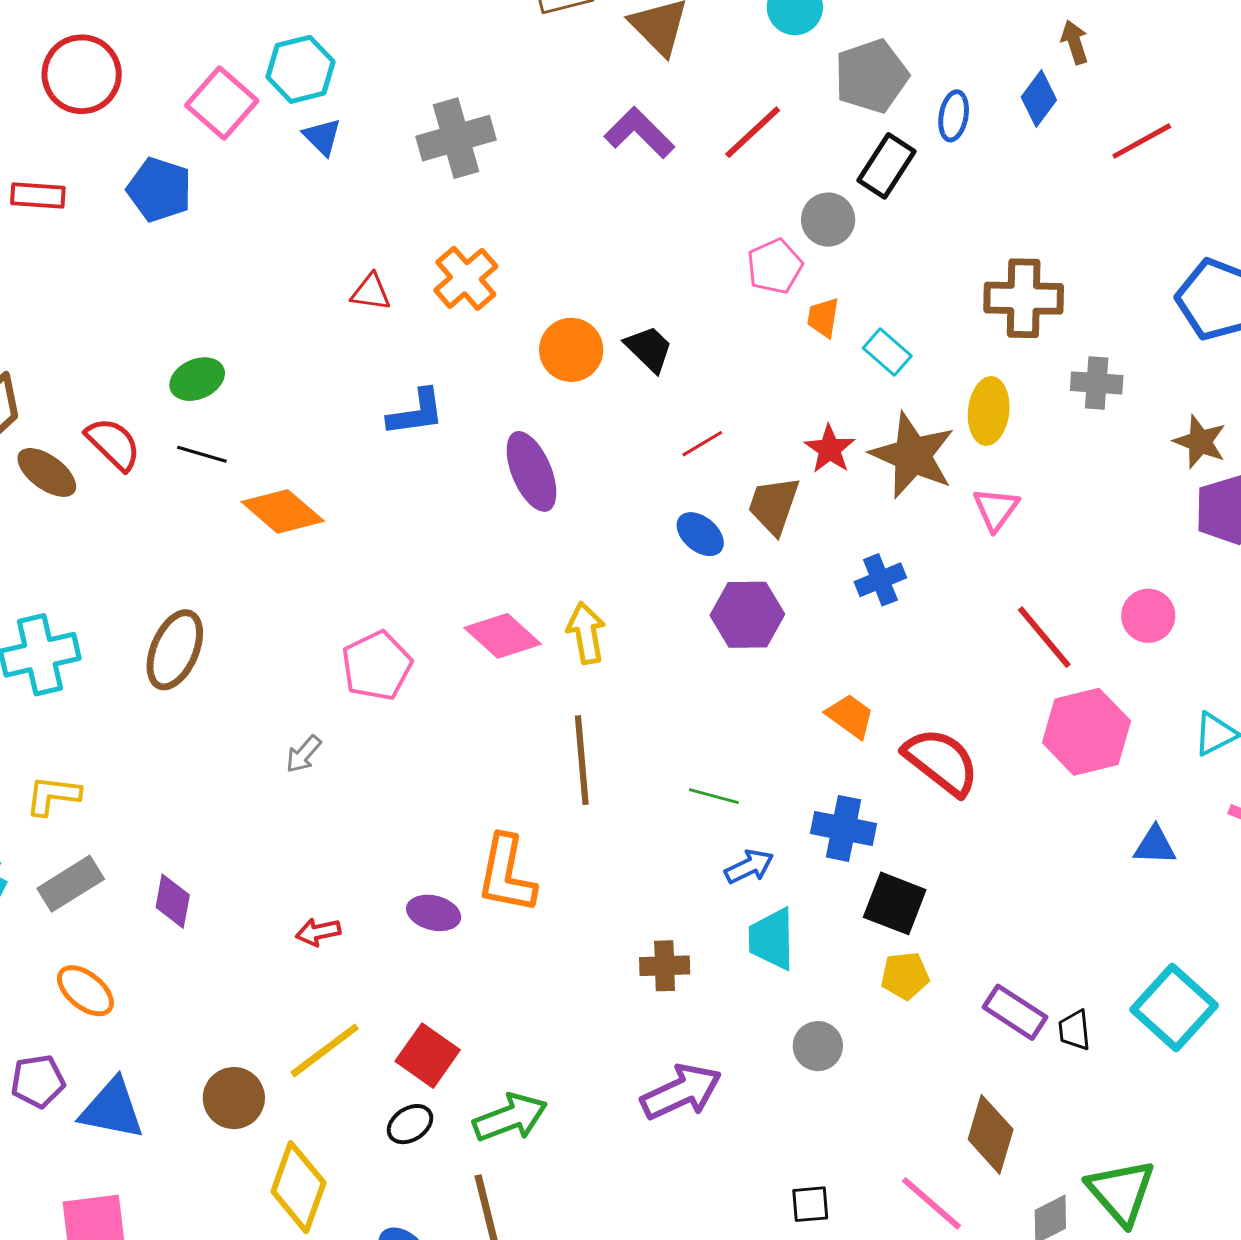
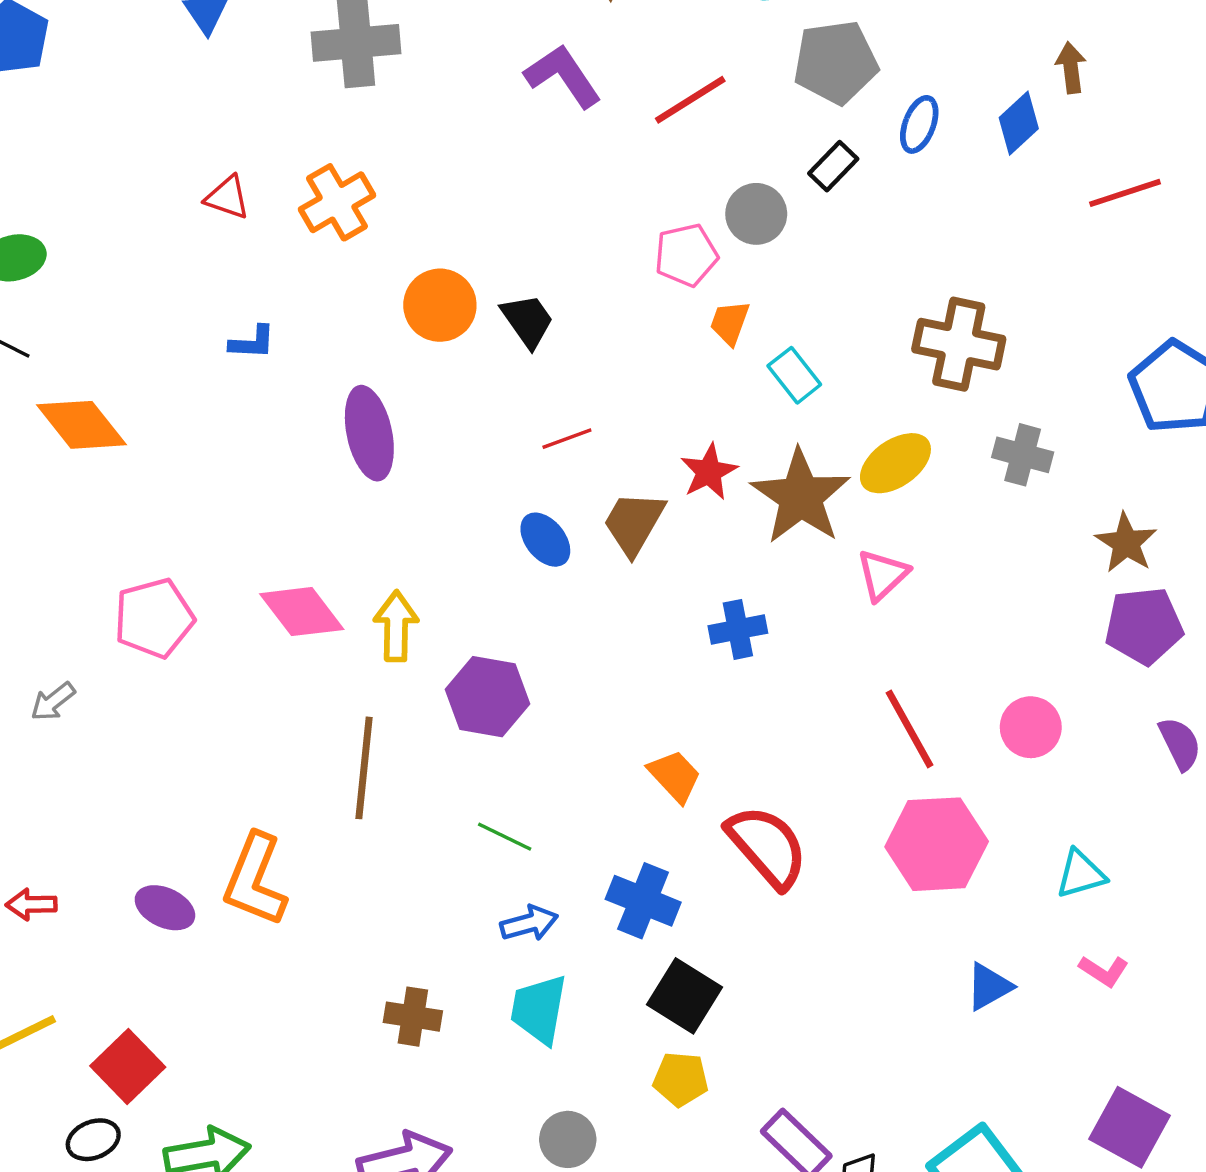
black rectangle: (886, 166) -> (833, 166), size x0.7
yellow ellipse: (989, 411) -> (895, 463), turned 38
blue L-shape: (416, 413) -> (252, 342), size x0.7
purple hexagon: (747, 615) -> (488, 697), moved
blue triangle: (1155, 846) -> (989, 987), turned -42

